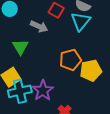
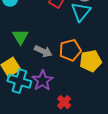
gray arrow: (39, 26) -> (43, 51), moved
cyan cross: (20, 91) -> (19, 81), turned 30

